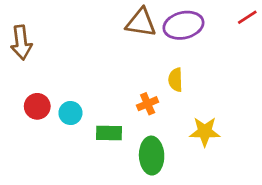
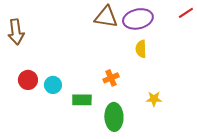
yellow semicircle: (175, 80) -> (141, 49), moved
yellow star: (205, 132) -> (154, 99), size x0.7

